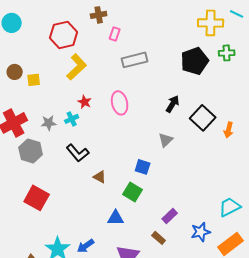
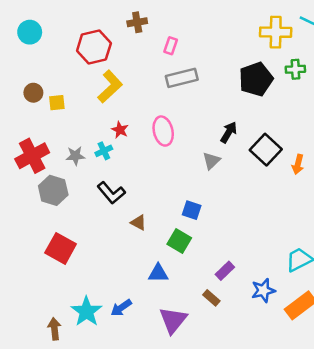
pink rectangle: (115, 34) -> (171, 46), moved
gray triangle: (166, 140) -> (211, 161), moved

